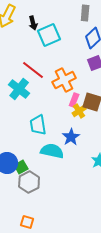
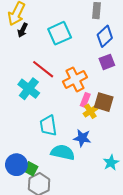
black arrow: (33, 23) -> (23, 30), moved, turned 40
blue star: (71, 137) -> (82, 138), turned -30
green square: (21, 167) -> (31, 169), turned -32

